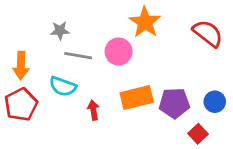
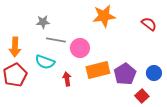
orange star: (145, 22) -> (104, 16), turned 30
red semicircle: (208, 33) -> (149, 24), size x0.7
pink circle: (119, 51) -> (80, 48), moved
purple pentagon: (174, 103) -> (125, 74), turned -30

